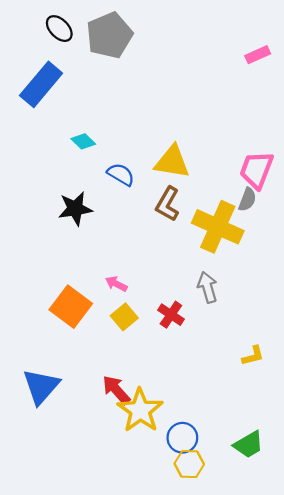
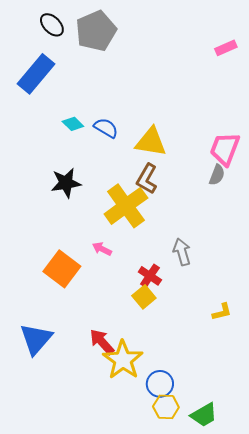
blue semicircle: (121, 174) -> (106, 128), moved
yellow cross: (218, 227) -> (126, 206), moved, turned 30
yellow square: (124, 317) -> (144, 297), moved
green trapezoid: (249, 445) -> (204, 415), moved

